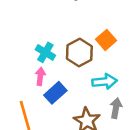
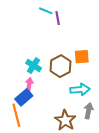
orange square: (106, 40) -> (82, 57), turned 35
blue rectangle: (55, 93) -> (24, 97), moved

